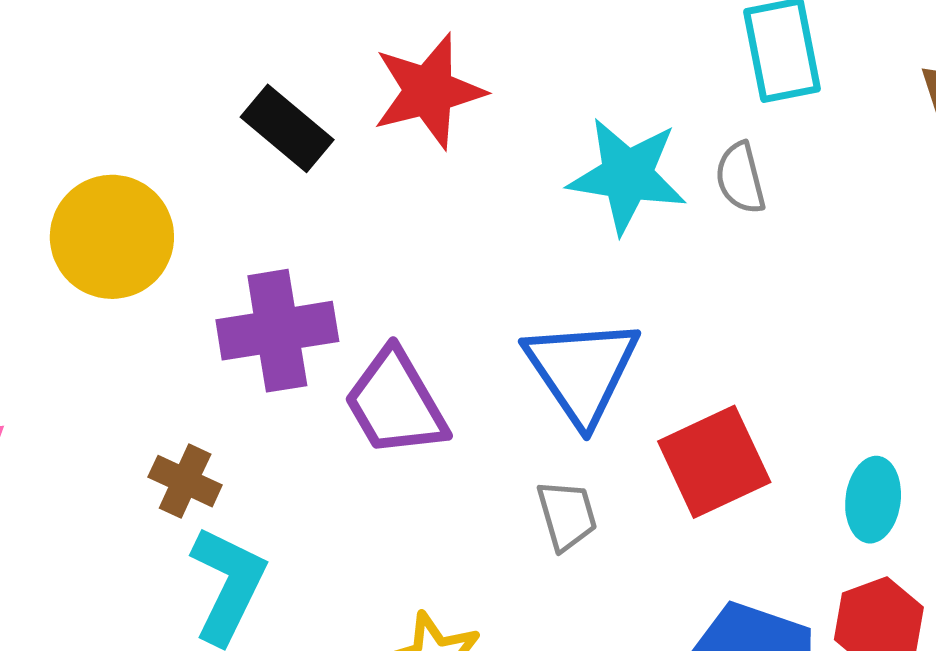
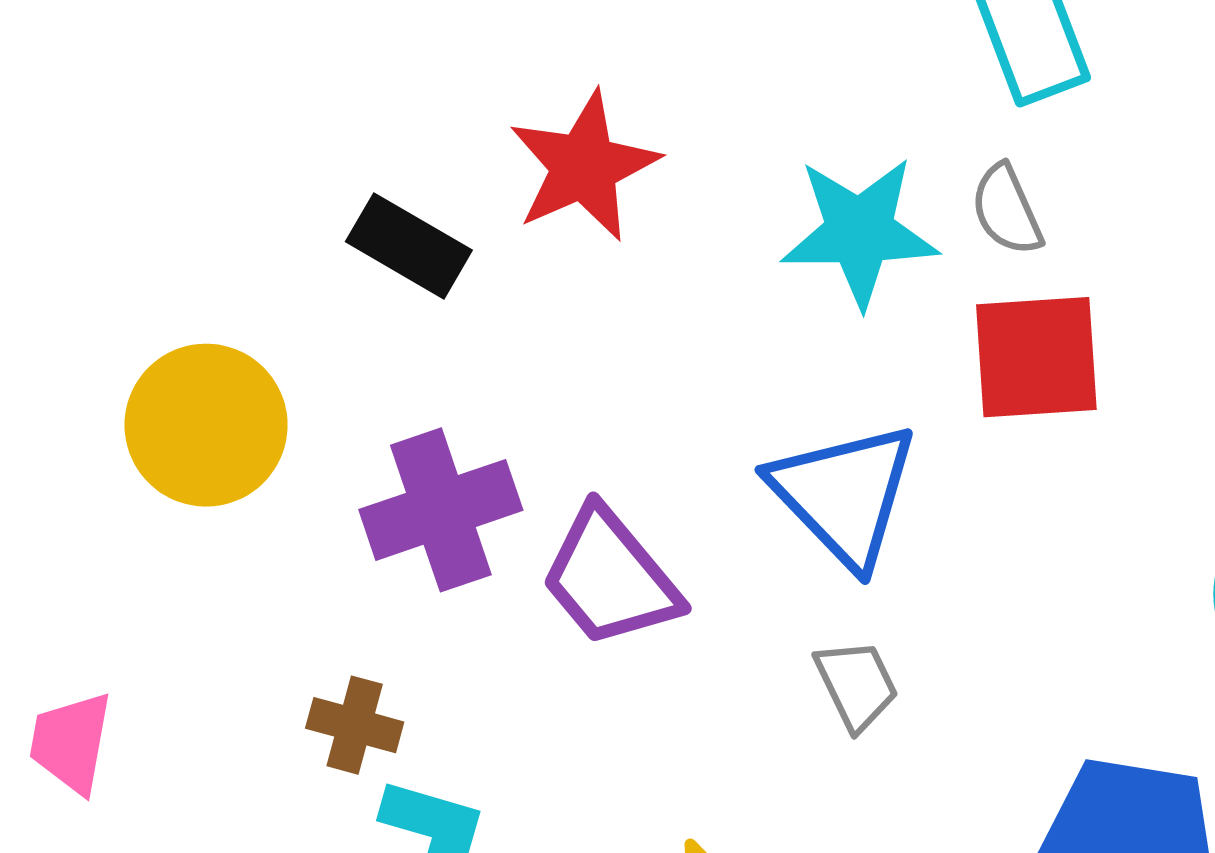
red square: (714, 462) -> (1036, 357), moved, turned 31

